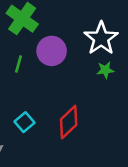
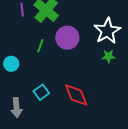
red diamond: (69, 122) -> (76, 95), turned -72

